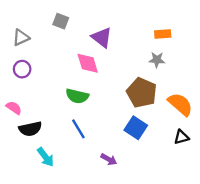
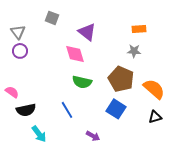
gray triangle: (21, 37) -> (18, 32), turned -42
purple circle: (22, 69) -> (20, 51), moved
green semicircle: (77, 96) -> (82, 82), moved

